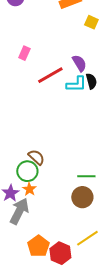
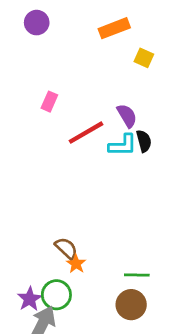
green circle: (27, 171) -> (56, 295), moved
orange star: (29, 189) -> (76, 264), moved

